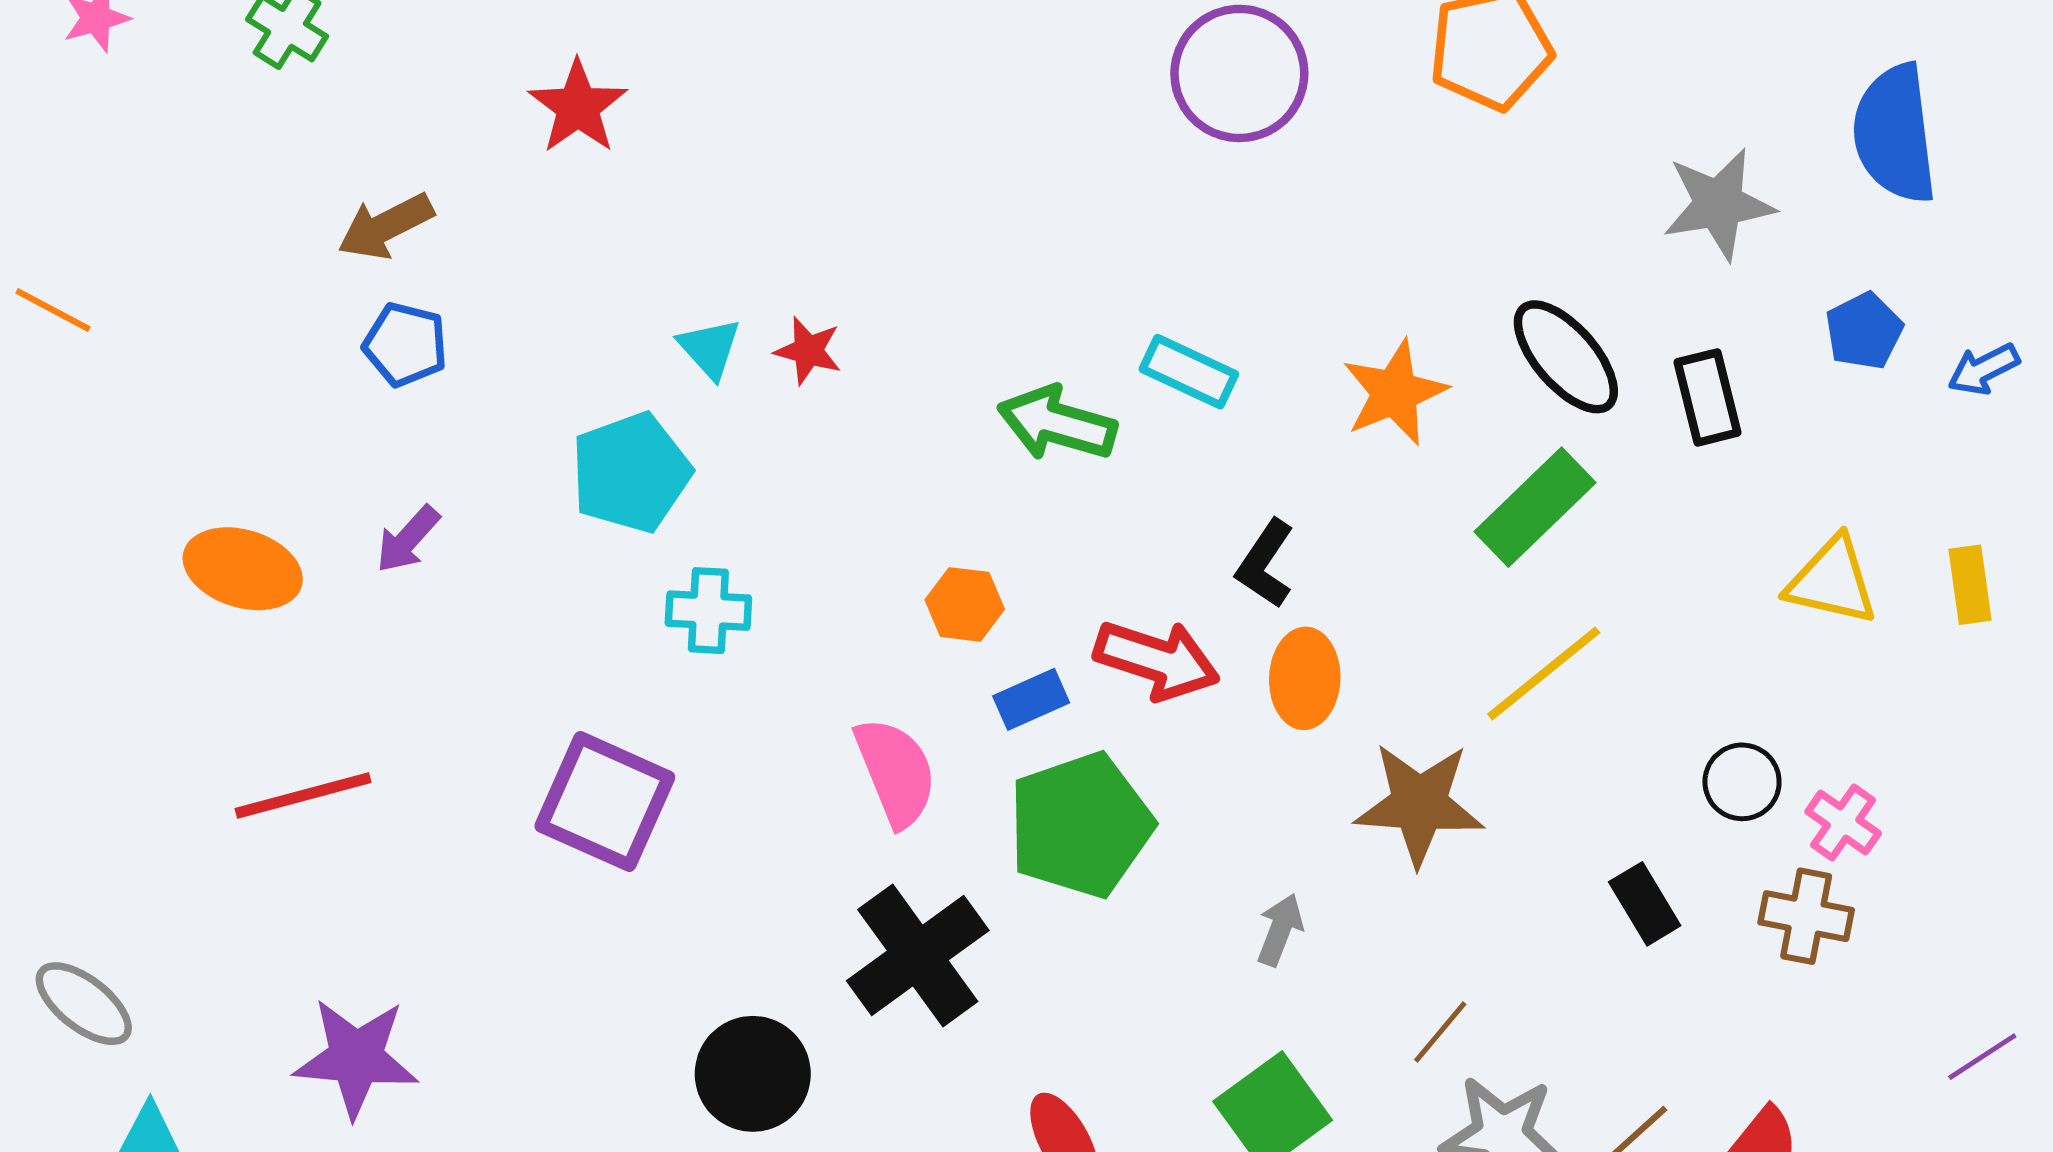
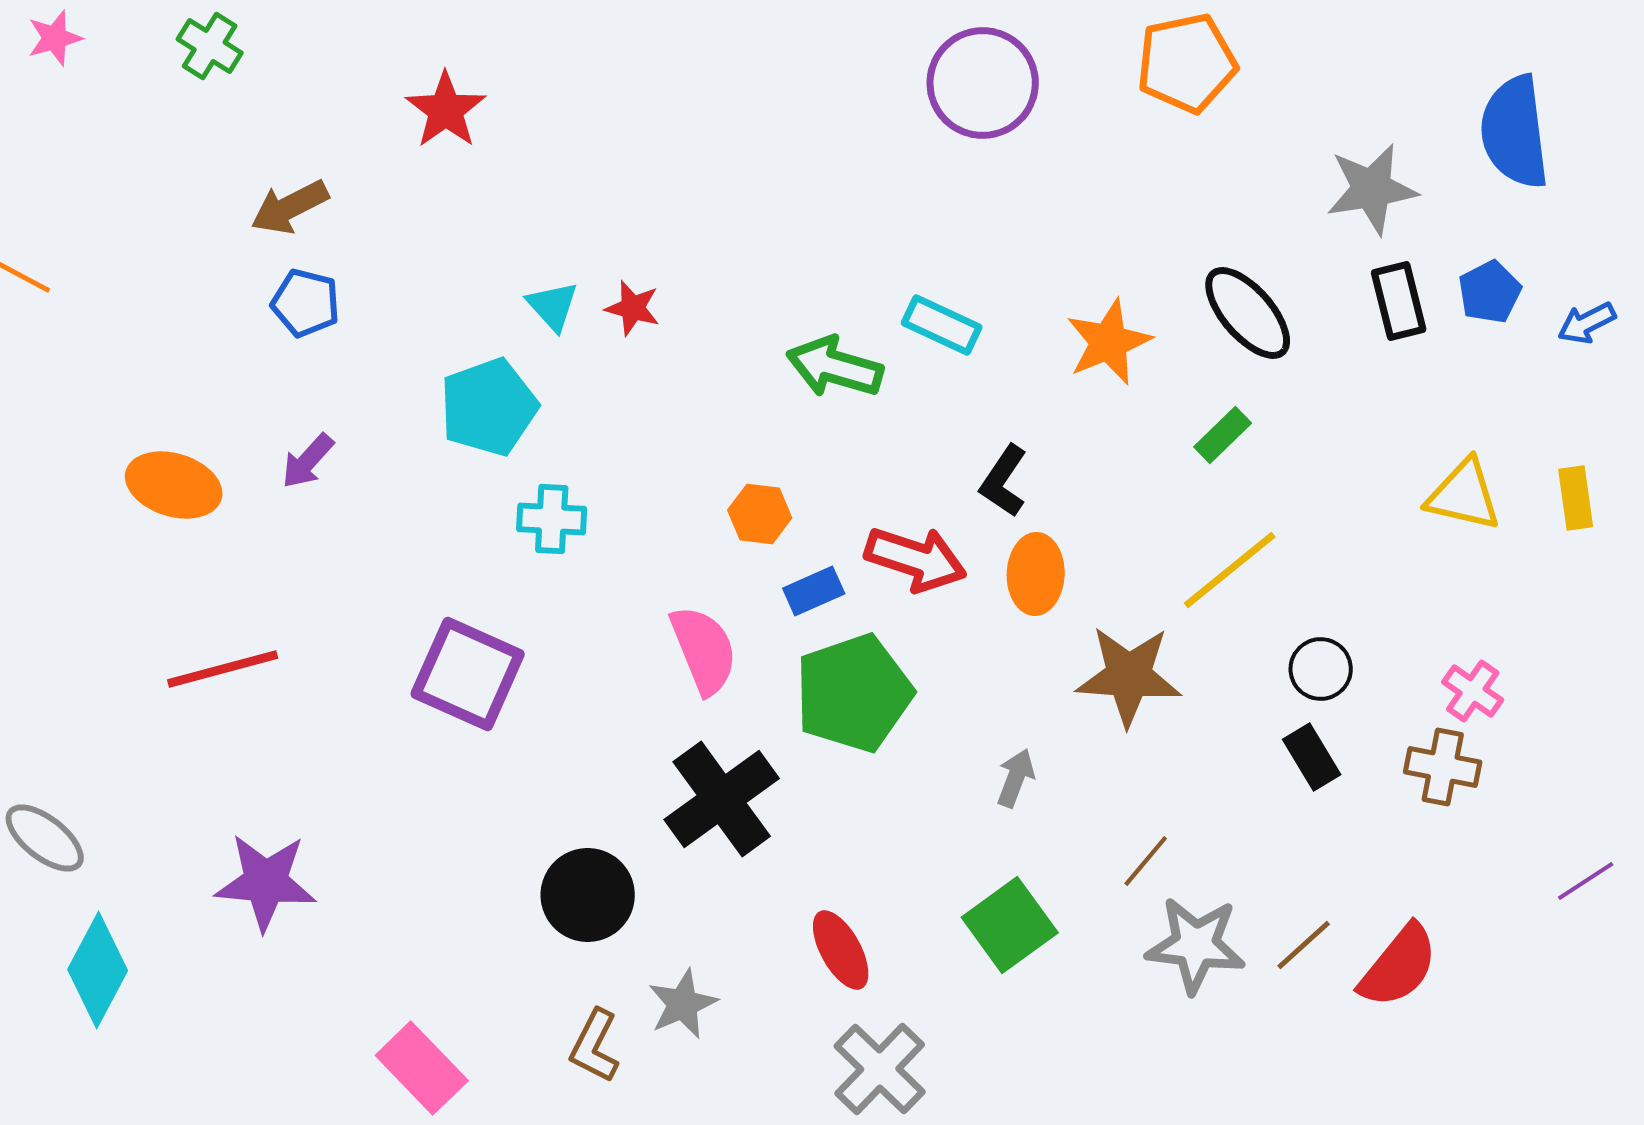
black rectangle: (1708, 397) -> (1399, 301), moved
green rectangle: (1535, 507) -> (1223, 435), size x0.6
black circle: (1742, 782) -> (1321, 669), moved

